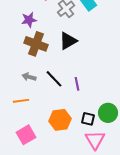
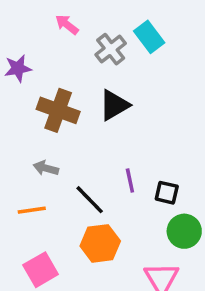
purple star: (29, 20) -> (18, 68), moved
black line: (54, 79) -> (90, 200), moved
black square: (88, 119) -> (167, 193), moved

